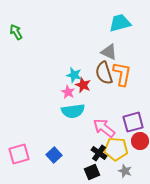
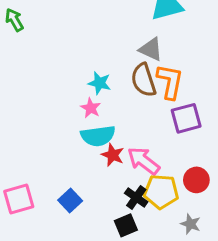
red star: (83, 85) -> (113, 155), moved
purple square: (133, 122) -> (186, 118), moved
gray star: (125, 171) -> (191, 224), moved

